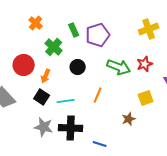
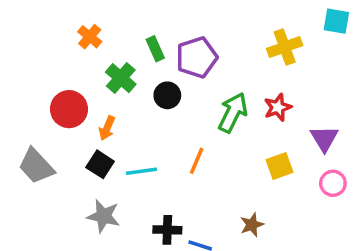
black circle: (78, 67) -> (167, 95), moved
green arrow: (119, 67) -> (233, 113), turned -85
brown star: (129, 119) -> (252, 225), moved
black cross: (71, 128) -> (167, 230), moved, size x0.7

